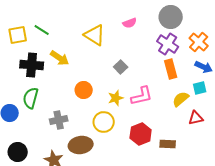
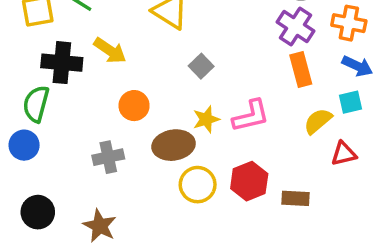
orange cross: (199, 42) -> (349, 23), turned -30
gray square: (121, 67) -> (201, 66), moved
orange circle: (84, 90) -> (134, 106), moved
green semicircle: (31, 98) -> (36, 104), moved
yellow circle: (104, 122) -> (198, 185), moved
brown ellipse: (81, 145) -> (174, 145), moved

